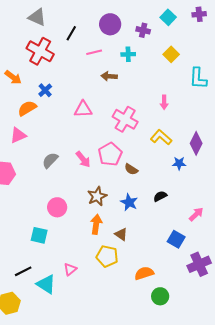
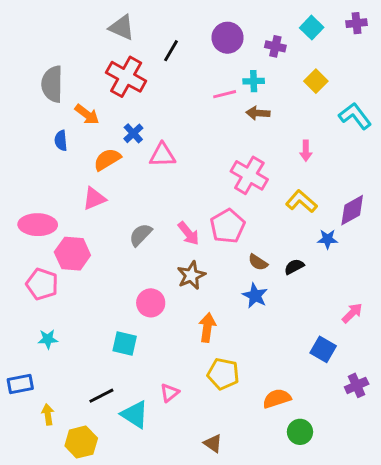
pink line: (94, 52) -> (225, 94), moved
brown arrow: (109, 76) -> (258, 113), moved
cyan L-shape: (198, 78) -> (355, 116), turned 140
pink triangle: (83, 109) -> (162, 155), moved
purple diamond: (196, 143) -> (352, 210), turned 35
brown semicircle: (131, 169) -> (258, 262), moved
brown star: (97, 196) -> (191, 275), moved
black semicircle: (160, 196) -> (294, 267), moved
brown triangle: (121, 234) -> (213, 443), moved
purple cross: (199, 264) -> (357, 385), size x0.7

